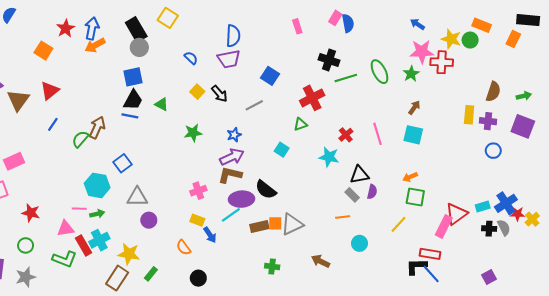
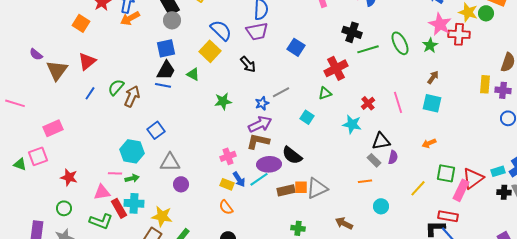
pink star: (422, 52) -> (440, 24), turned 30
blue semicircle: (191, 58) -> (221, 30), size x1.6
yellow square: (197, 92) -> (210, 51), moved, size x1.5
gray line: (254, 105) -> (281, 92), moved
green semicircle: (80, 139) -> (116, 87), moved
green square: (415, 197) -> (446, 173), moved
blue arrow: (210, 235) -> (239, 179), moved
cyan cross: (99, 240) -> (134, 203), turned 30
orange semicircle: (184, 248) -> (226, 207), moved

